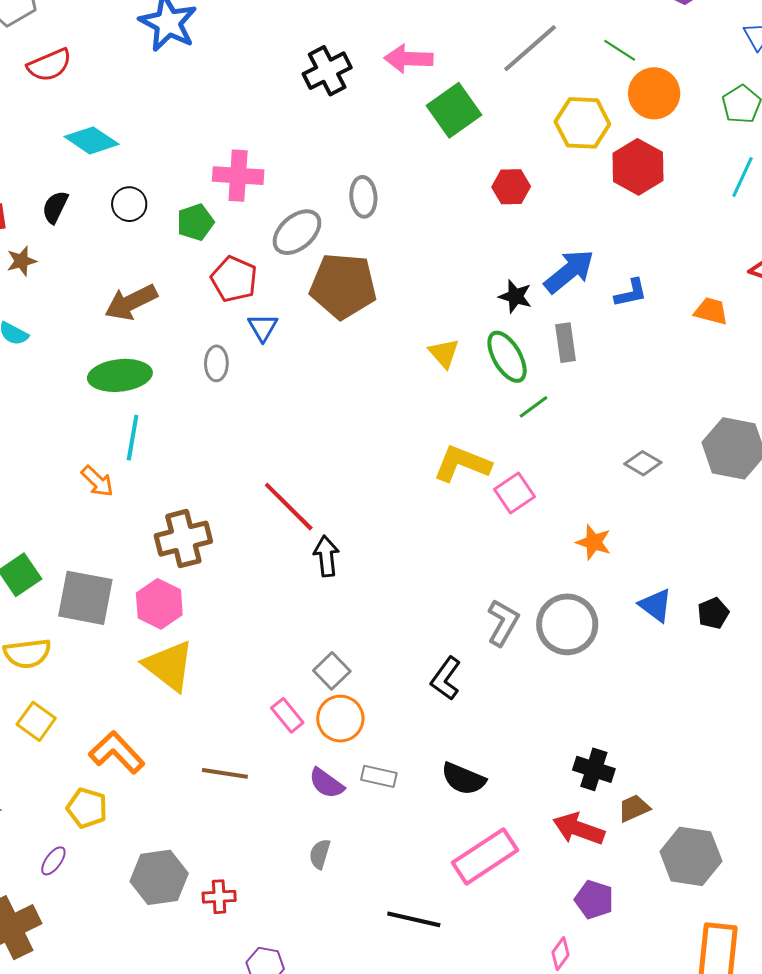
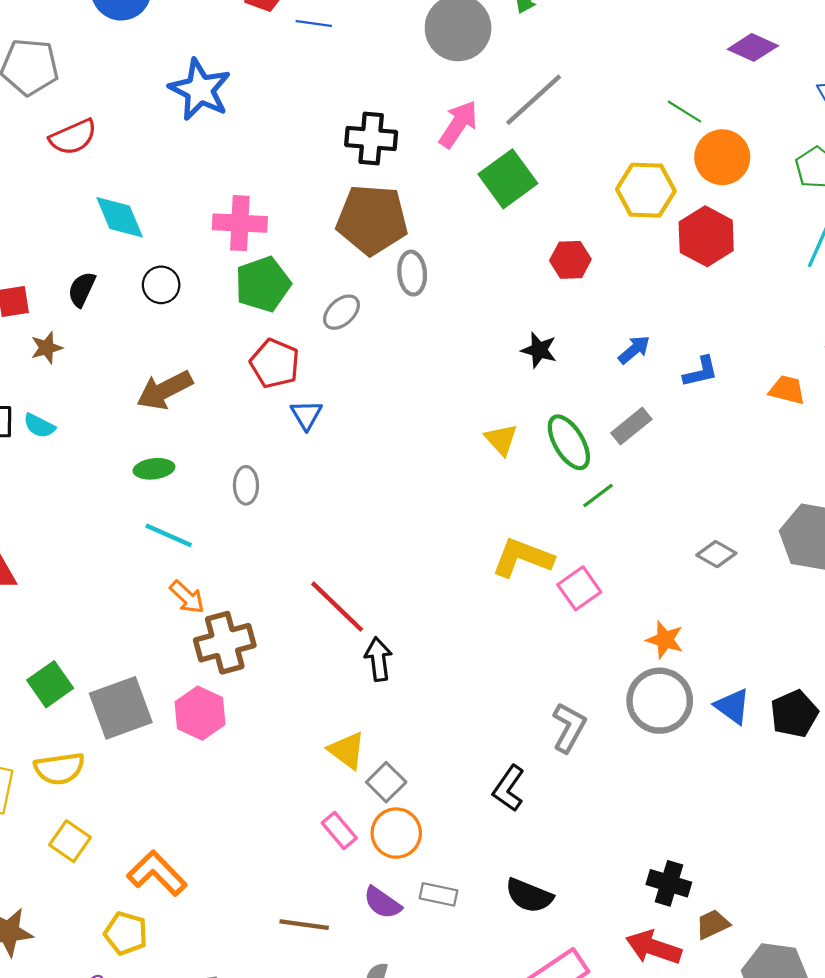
gray line: (530, 48) -> (534, 100), moved
pink arrow: (409, 59) -> (458, 124), turned 123
black cross: (327, 71) -> (371, 138), turned 33
cyan diamond: (92, 140) -> (120, 217), turned 34
pink cross: (238, 176) -> (240, 223), moved
green pentagon: (195, 222) -> (263, 284), moved, size x1.4
gray ellipse: (297, 232) -> (342, 312), size x0.7
blue arrow: (569, 271) -> (634, 350), size x0.6
brown pentagon: (343, 286) -> (372, 220), moved
black star: (515, 296) -> (539, 350), moved
gray rectangle: (565, 343) -> (631, 426), turned 60
gray ellipse: (216, 363) -> (246, 485), moved
green ellipse: (120, 375) -> (154, 469), size x0.6
cyan line: (133, 438) -> (169, 535), turned -75
orange arrow: (97, 481) -> (187, 597), moved
gray square: (85, 598) -> (121, 708), turned -30
black pentagon: (713, 613) -> (794, 714), size x1.4
gray circle: (567, 624) -> (660, 701), moved
yellow triangle: (169, 666) -> (347, 750), moved, size x0.7
brown line: (225, 773) -> (304, 925), moved

